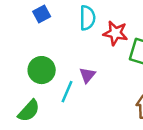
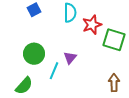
red star: (115, 33) -> (92, 25), turned -30

